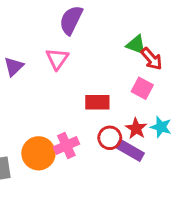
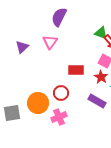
red star: (136, 129) -> (101, 77), moved
red circle: (110, 138) -> (61, 93), moved
pink cross: (66, 146) -> (59, 117), moved

